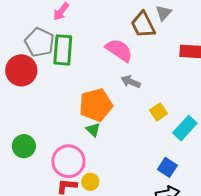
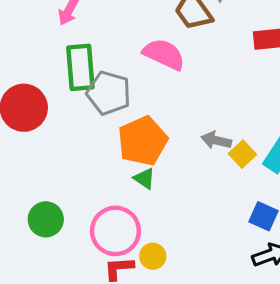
gray pentagon: (40, 42) -> (109, 93), moved
gray arrow: (131, 82) -> (216, 140), moved
yellow square: (159, 112) -> (242, 154), moved

